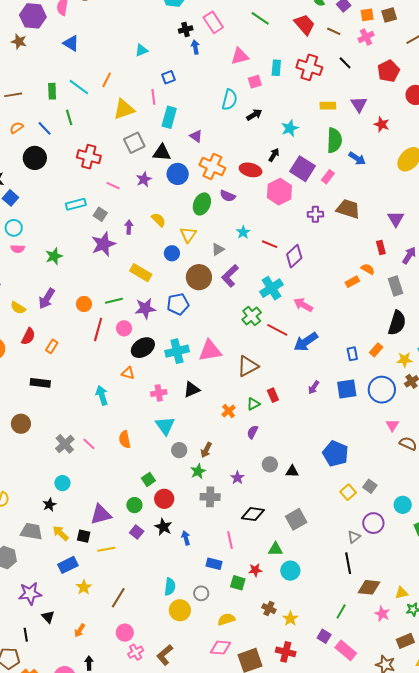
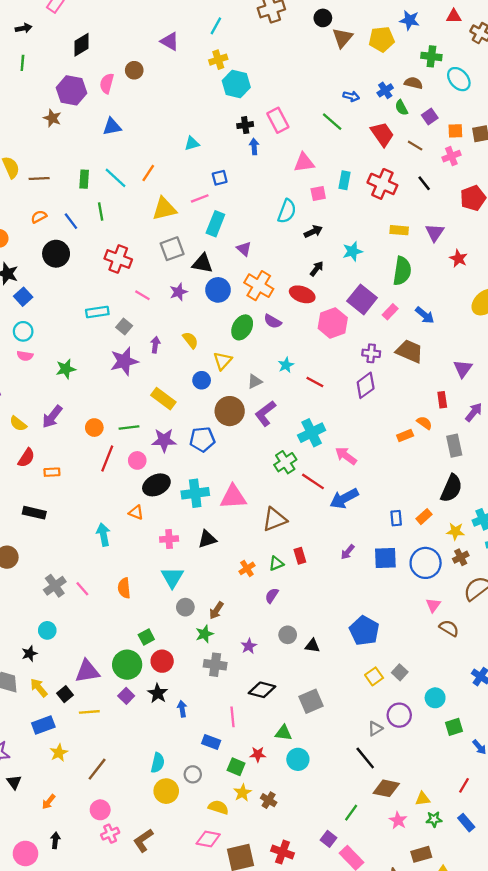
blue triangle: (71, 43) -> (112, 127), turned -48
pink line: (153, 97) -> (200, 198), turned 70
black arrow: (274, 155) -> (317, 269), moved
blue arrow: (357, 158) -> (425, 315), moved
purple diamond: (294, 256) -> (366, 385), moved
orange rectangle: (52, 346) -> (52, 472), turned 48
green circle: (134, 505) -> (127, 665), size x1.6
black square: (84, 536) -> (65, 694), turned 32
black line: (348, 563) -> (365, 758), turned -35
yellow semicircle: (226, 619) -> (218, 807), turned 30
yellow star: (290, 619) -> (242, 793), moved

